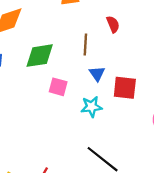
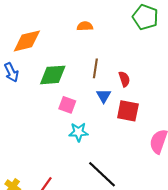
red semicircle: (113, 24) -> (124, 79), moved
cyan star: (91, 107) -> (79, 132), moved

